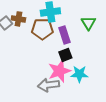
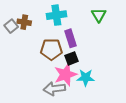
green triangle: (88, 23) -> (99, 15), moved
brown pentagon: (42, 29) -> (51, 49), moved

